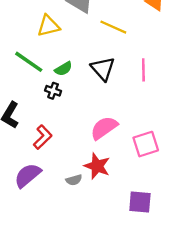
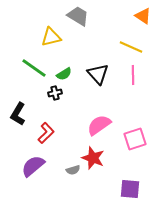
yellow line: (113, 27) -> (131, 47), moved
black cross: (53, 91) -> (55, 93), turned -32

